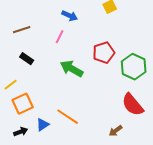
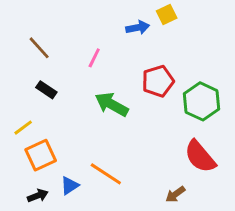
blue arrow: (70, 16) -> (138, 28), moved, turned -35
brown line: (22, 30) -> (39, 48), turned 66

